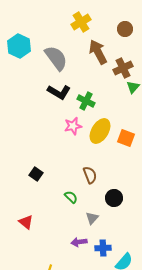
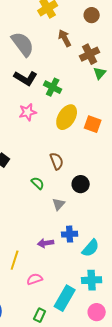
brown arrow: (98, 52) -> (65, 38), size x0.7
pink star: (73, 126) -> (28, 112), moved
purple arrow: (79, 242) -> (46, 243), moved

